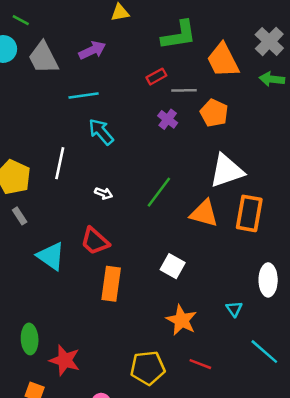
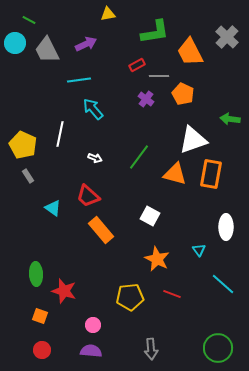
green arrow: (272, 79) -> (230, 119), moved
cyan triangle: (51, 256) -> (53, 208), size x0.7
orange rectangle: (111, 284) -> (101, 230), turned -48

